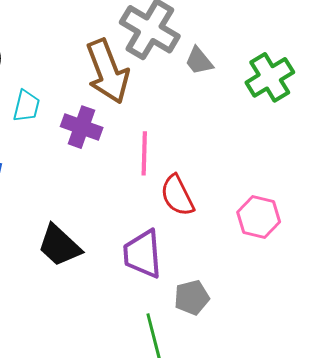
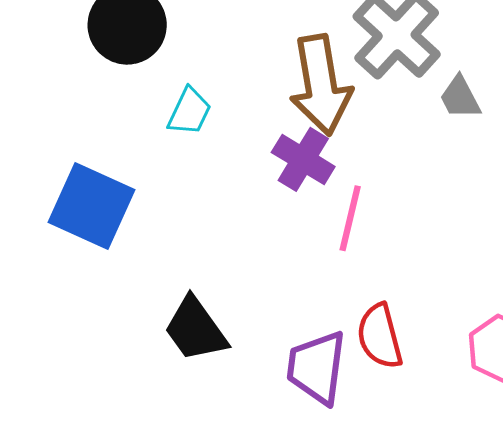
purple cross: (82, 127) -> (303, 159), moved
red semicircle: (177, 195) -> (380, 336), moved

